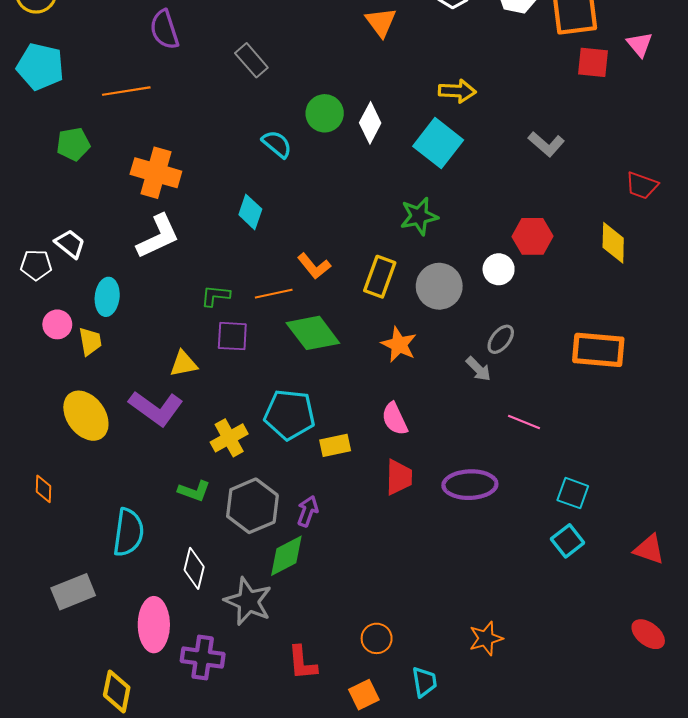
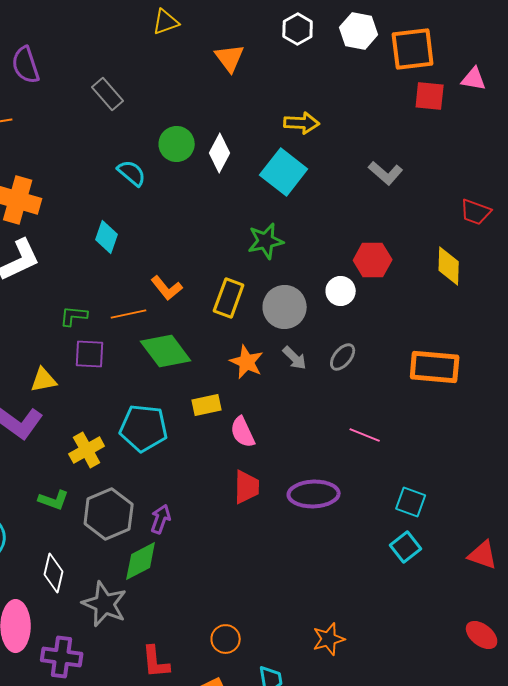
pink triangle: (640, 44) -> (474, 79), turned -40
gray arrow: (478, 369) -> (295, 358), moved
yellow rectangle: (335, 445) -> (207, 405), moved

